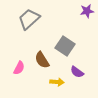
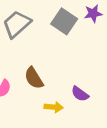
gray square: (65, 46) -> (64, 21), moved

